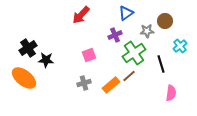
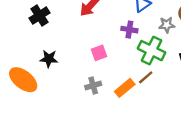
purple cross: (115, 35) -> (129, 30), turned 32
black cross: (28, 48) -> (39, 16), moved
green cross: (134, 53) -> (152, 51), turned -30

